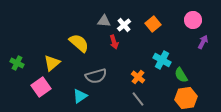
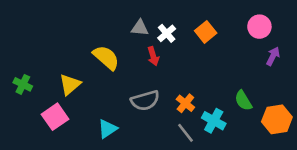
cyan cross: (162, 60) -> (214, 121), moved
gray semicircle: (96, 76) -> (145, 101), moved
orange hexagon: (186, 98) -> (277, 119), moved

